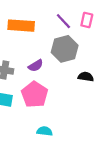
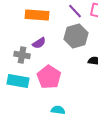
purple semicircle: (36, 66) -> (39, 43), moved

